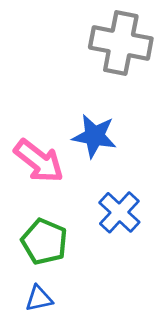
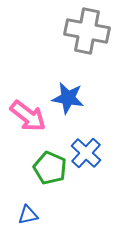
green pentagon: (44, 242) -> (50, 168), moved

